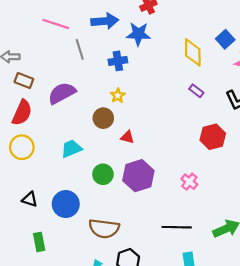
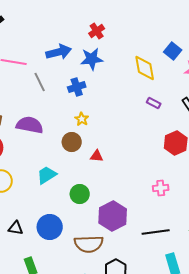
purple semicircle: (62, 93) -> (30, 125), turned 48
purple hexagon: (138, 176) -> (113, 216), moved
pink cross: (189, 182) -> (161, 188), turned -35

